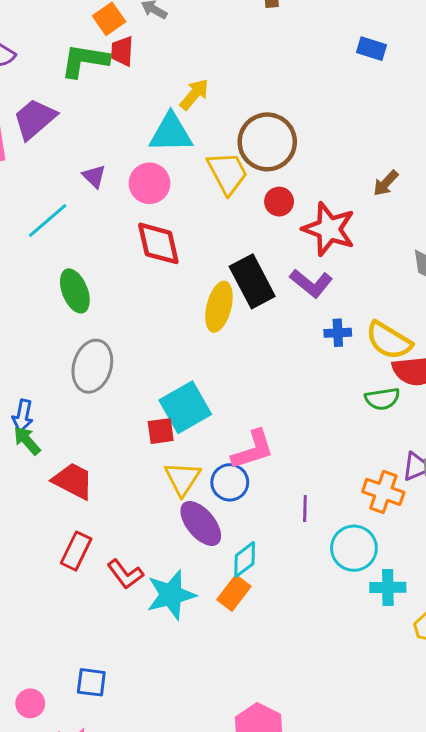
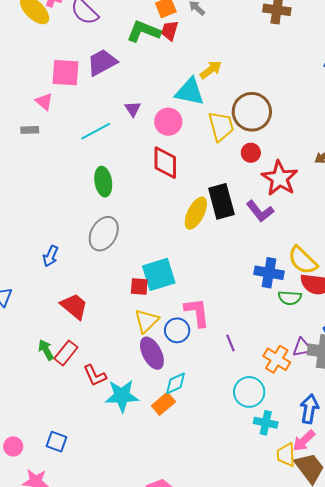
blue cross: (338, 333) -> (269, 273), moved, size x1.6
green arrow: (27, 441) -> (46, 350), moved
pink L-shape: (253, 450) -> (197, 312), turned -92
purple line: (305, 508) -> (231, 343), moved, turned -36

